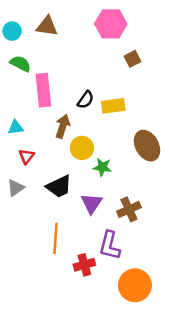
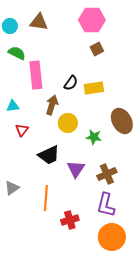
brown square: (133, 59) -> (97, 49), moved
green star: (102, 167) -> (94, 137), moved
gray triangle: (16, 188) -> (12, 188), moved
purple L-shape: (110, 246) -> (106, 205), moved

